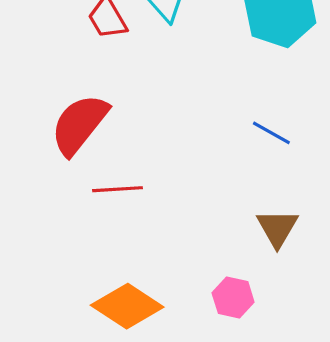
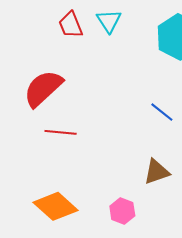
brown triangle: (277, 228) -> (157, 172), turned 32

